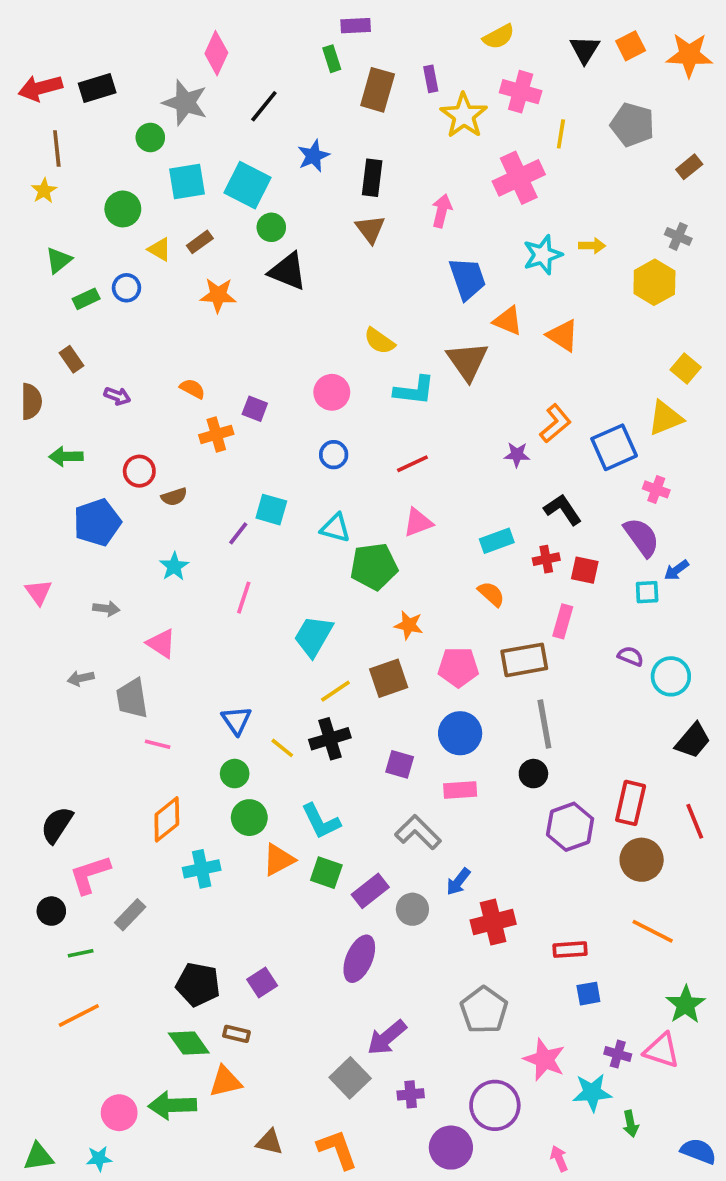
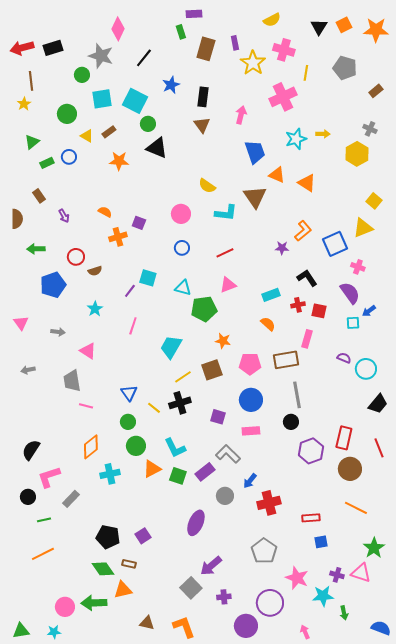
purple arrow: (117, 396) -> (64, 216), turned 40
gray arrow: (81, 678) -> (28, 370), moved
purple rectangle: (370, 891) -> (205, 472), moved

